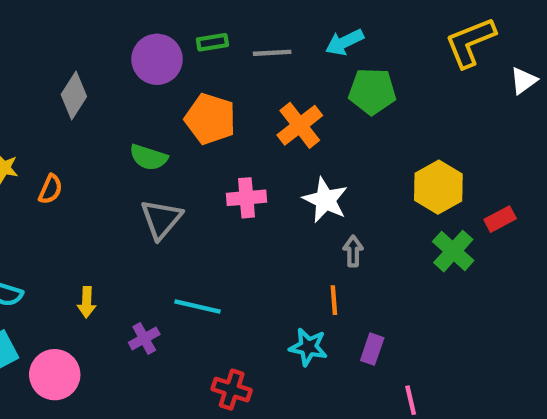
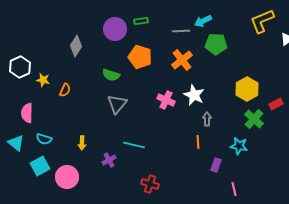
gray line: (272, 53) -> (181, 31), moved
pink cross: (247, 198) -> (166, 100), moved, turned 30
cyan star: (308, 347) -> (239, 146), moved

